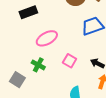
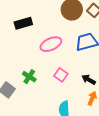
pink ellipse: (47, 38) -> (51, 44), moved

